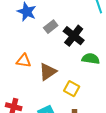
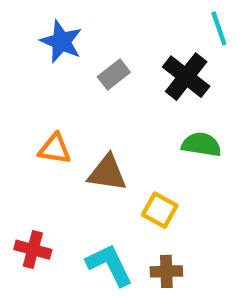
black cross: (74, 36) -> (186, 77), moved
brown triangle: (48, 72) -> (107, 173), turned 42

